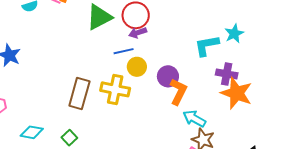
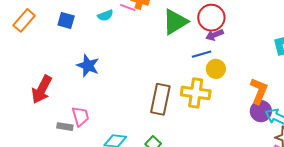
purple circle: (168, 76) -> (261, 111), moved

